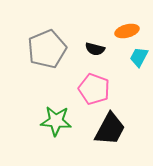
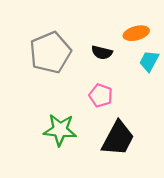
pink pentagon: (94, 89) -> (101, 95), size x0.7

